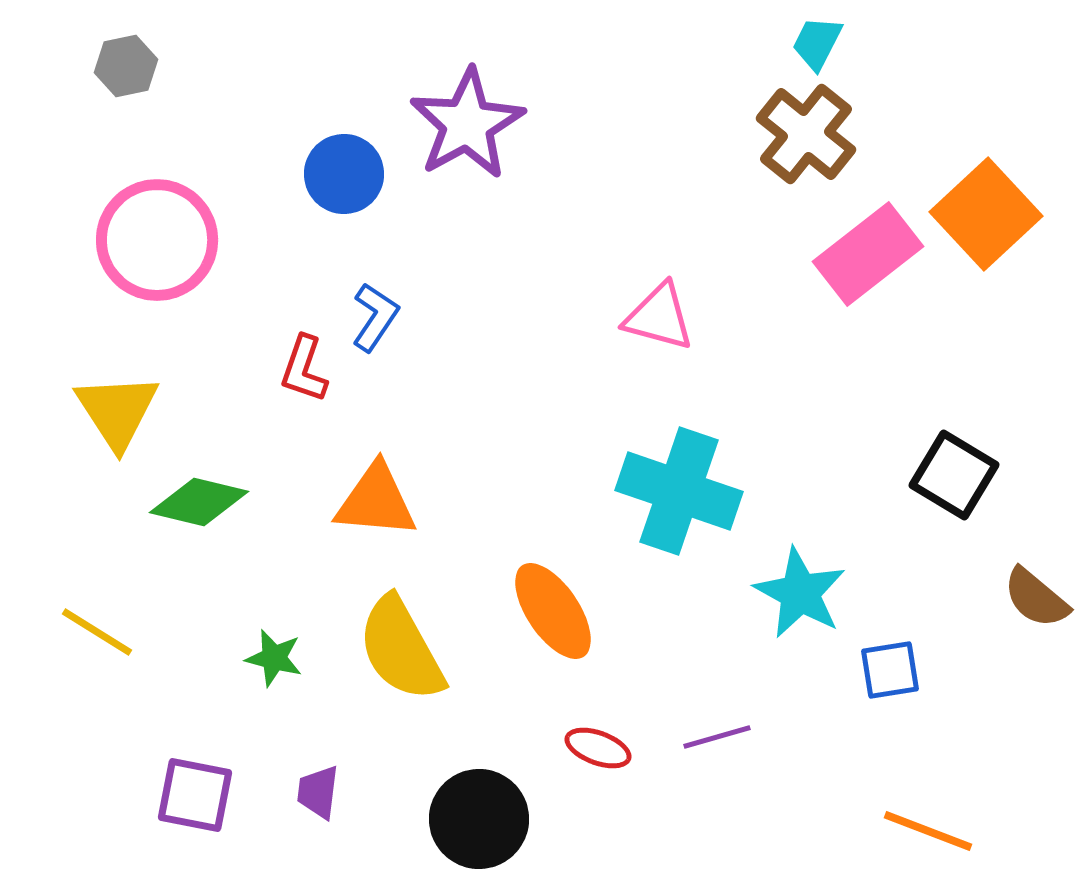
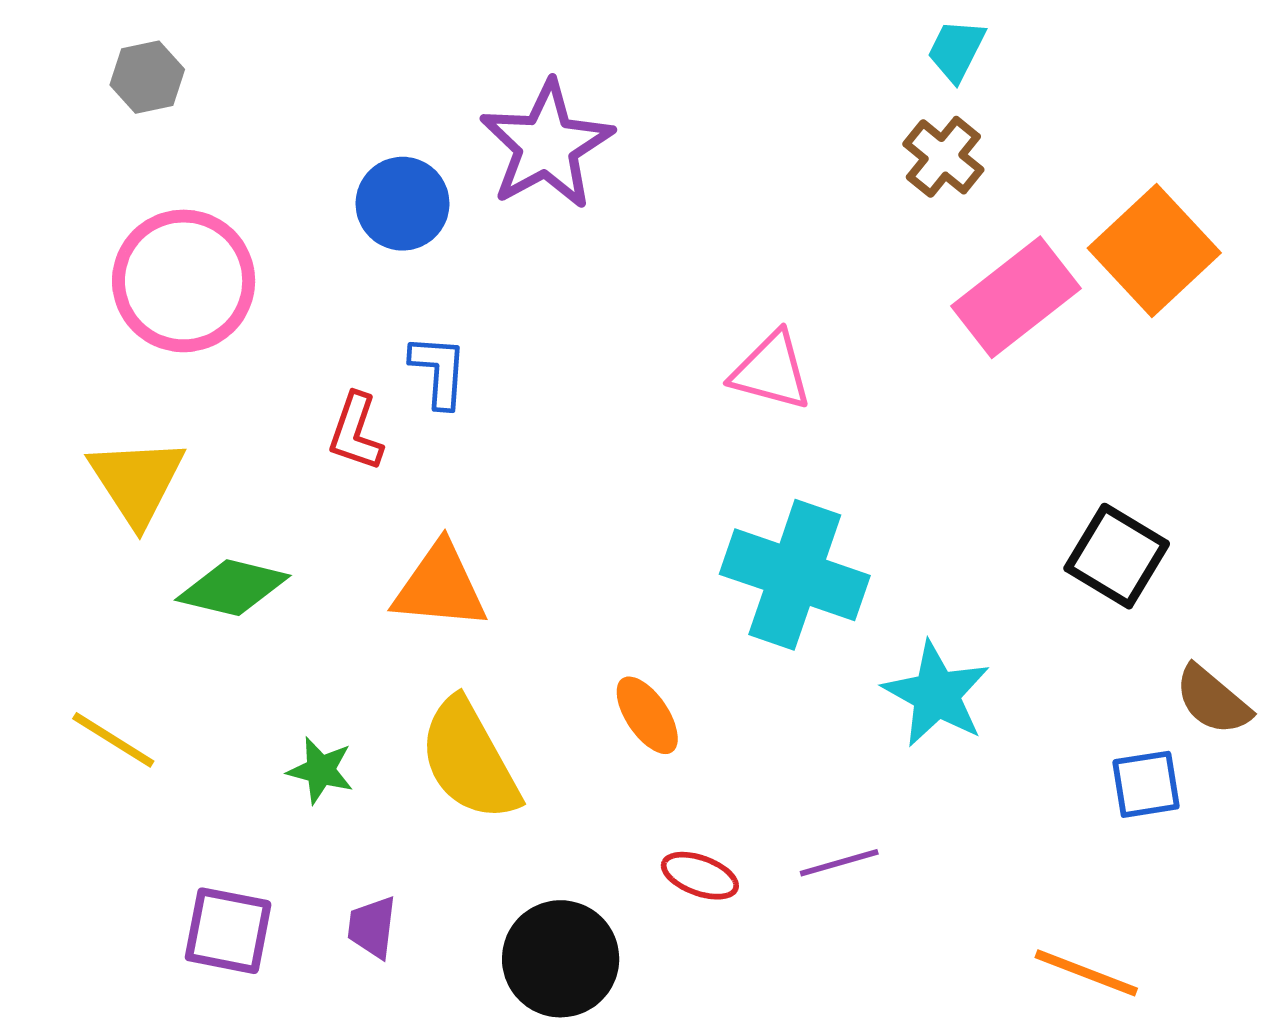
brown cross: (806, 134) -> (943, 157), size x0.7
blue L-shape: (375, 317) -> (439, 371), turned -30
orange ellipse: (553, 611) -> (647, 715), size x0.7
blue square: (890, 670) -> (1146, 784), moved

